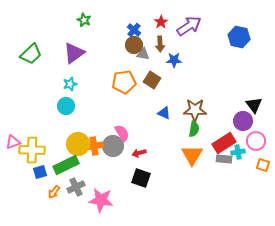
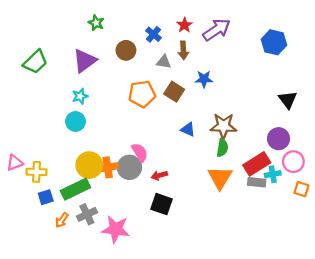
brown circle: (134, 45) -> (126, 50), moved
blue star: (174, 60) -> (204, 79), moved
black triangle: (254, 105) -> (288, 100), moved
yellow cross: (32, 150) -> (37, 172), size x0.7

